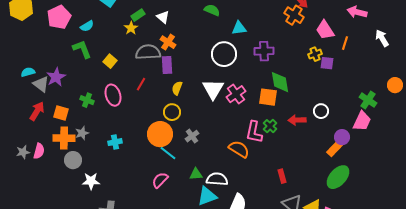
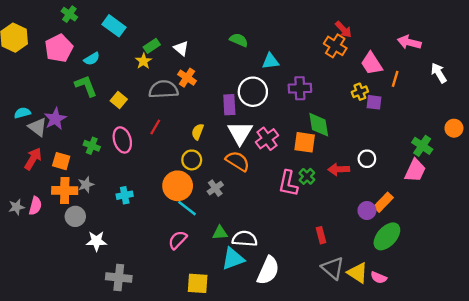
purple rectangle: (167, 65) -> (229, 105), moved
purple circle: (342, 137) -> (367, 210), moved
orange semicircle: (239, 149) -> (238, 161), moved

